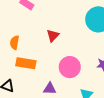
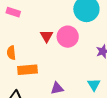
pink circle: (70, 67) -> (68, 37), moved

